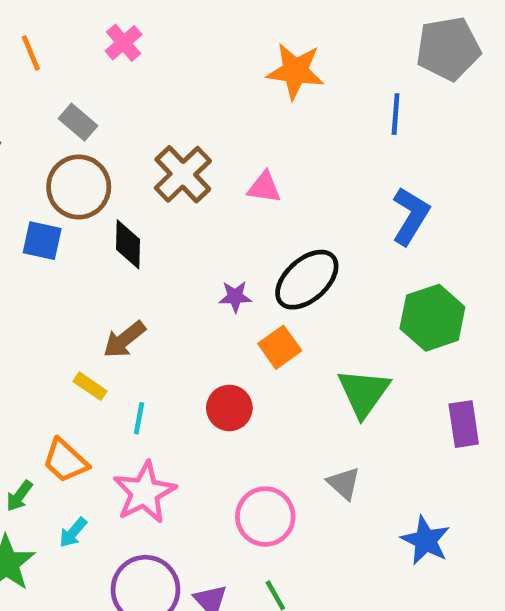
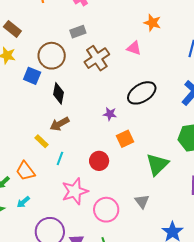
orange star: (295, 71) -> (152, 23), size x0.7
gray rectangle: (78, 122) -> (78, 32), moved, turned -70
pink triangle: (264, 187) -> (134, 48), moved
black diamond: (128, 244) -> (59, 93), moved
black ellipse: (307, 280) -> (142, 93), moved
pink star: (144, 492) -> (75, 191), moved

